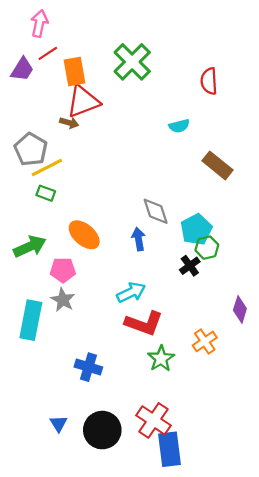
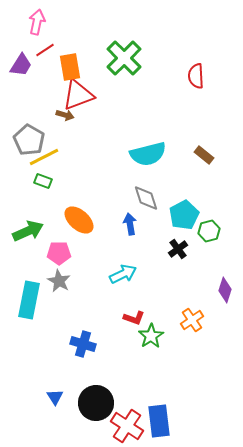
cyan semicircle: (179, 126) -> (148, 154), moved, size x1.8
brown rectangle: (218, 165) -> (204, 155), size x0.7
green hexagon: (207, 248) -> (209, 231), moved
red L-shape: (144, 323) -> (134, 318), moved, size x0.6
red cross: (154, 420) -> (127, 426), moved

